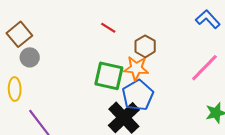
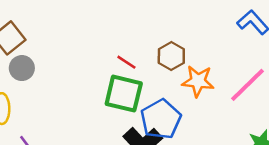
red line: (108, 28) -> (126, 62), moved
orange star: (136, 68) -> (198, 81), moved

